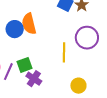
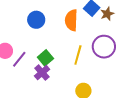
orange semicircle: (29, 24) -> (71, 20), moved
green square: (24, 65) -> (45, 58), moved, turned -35

